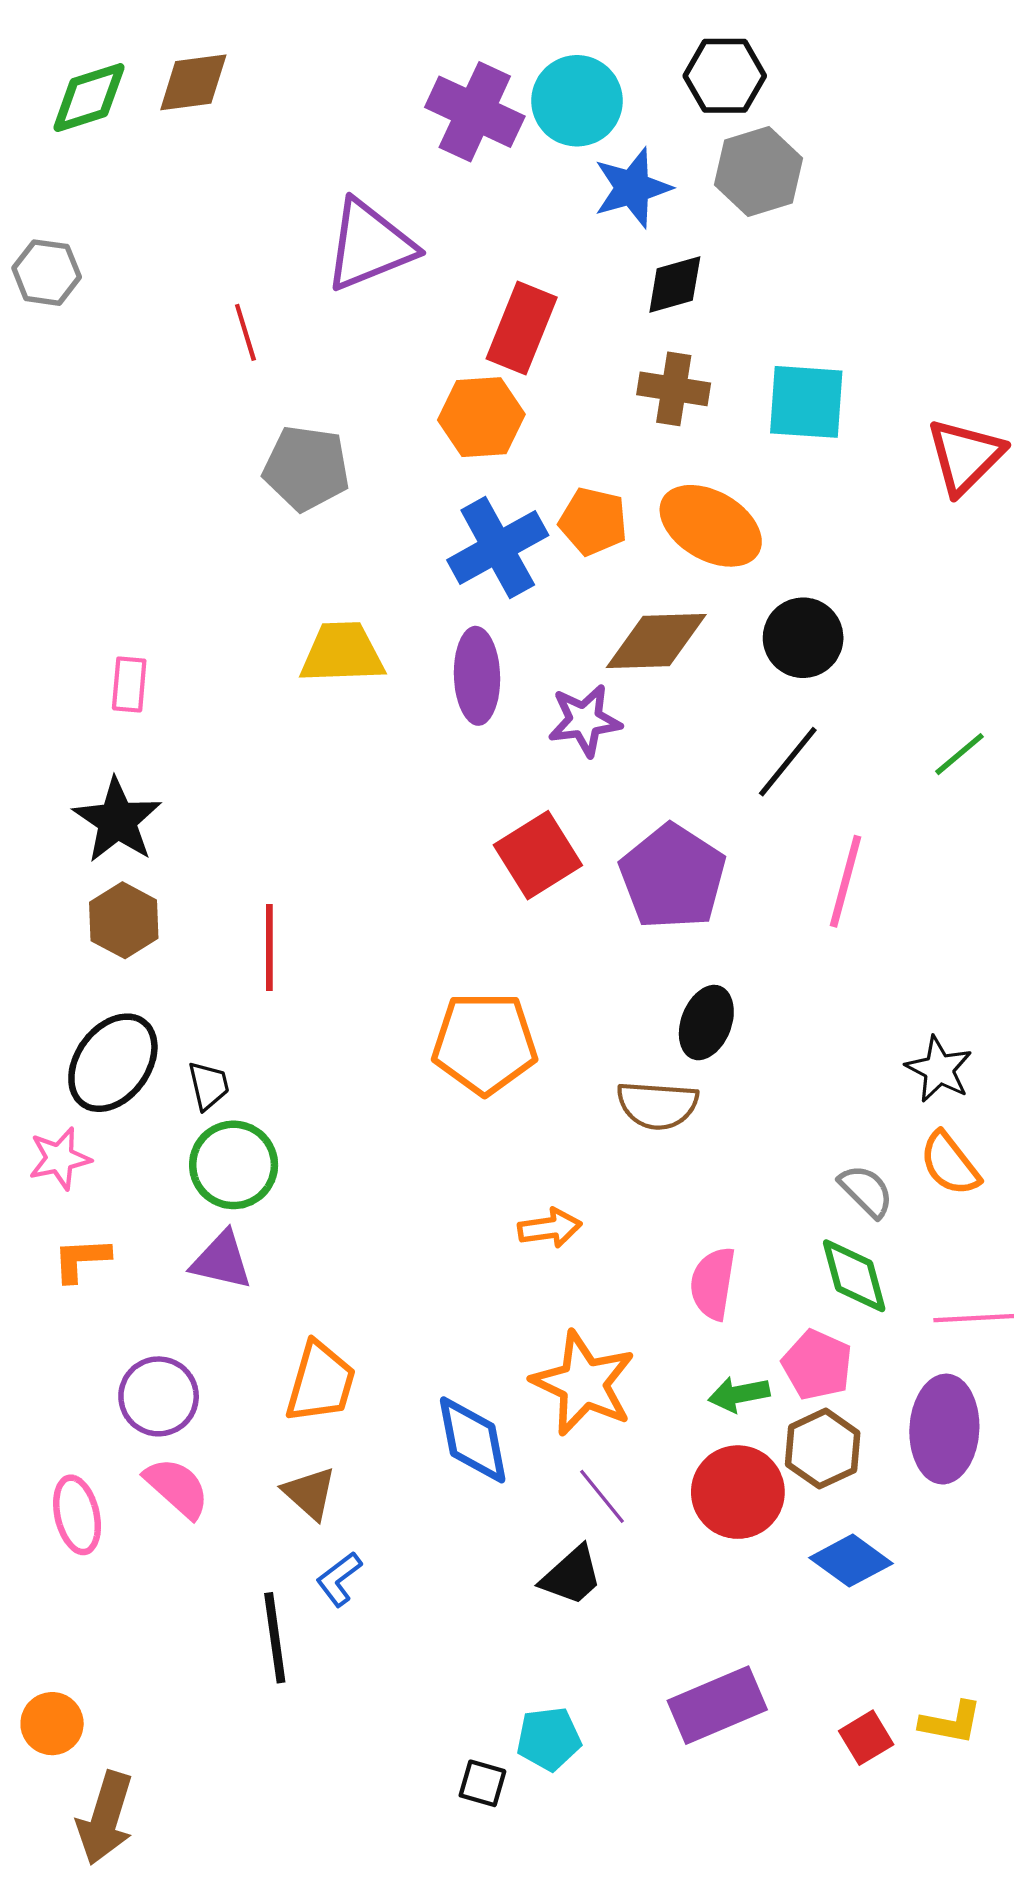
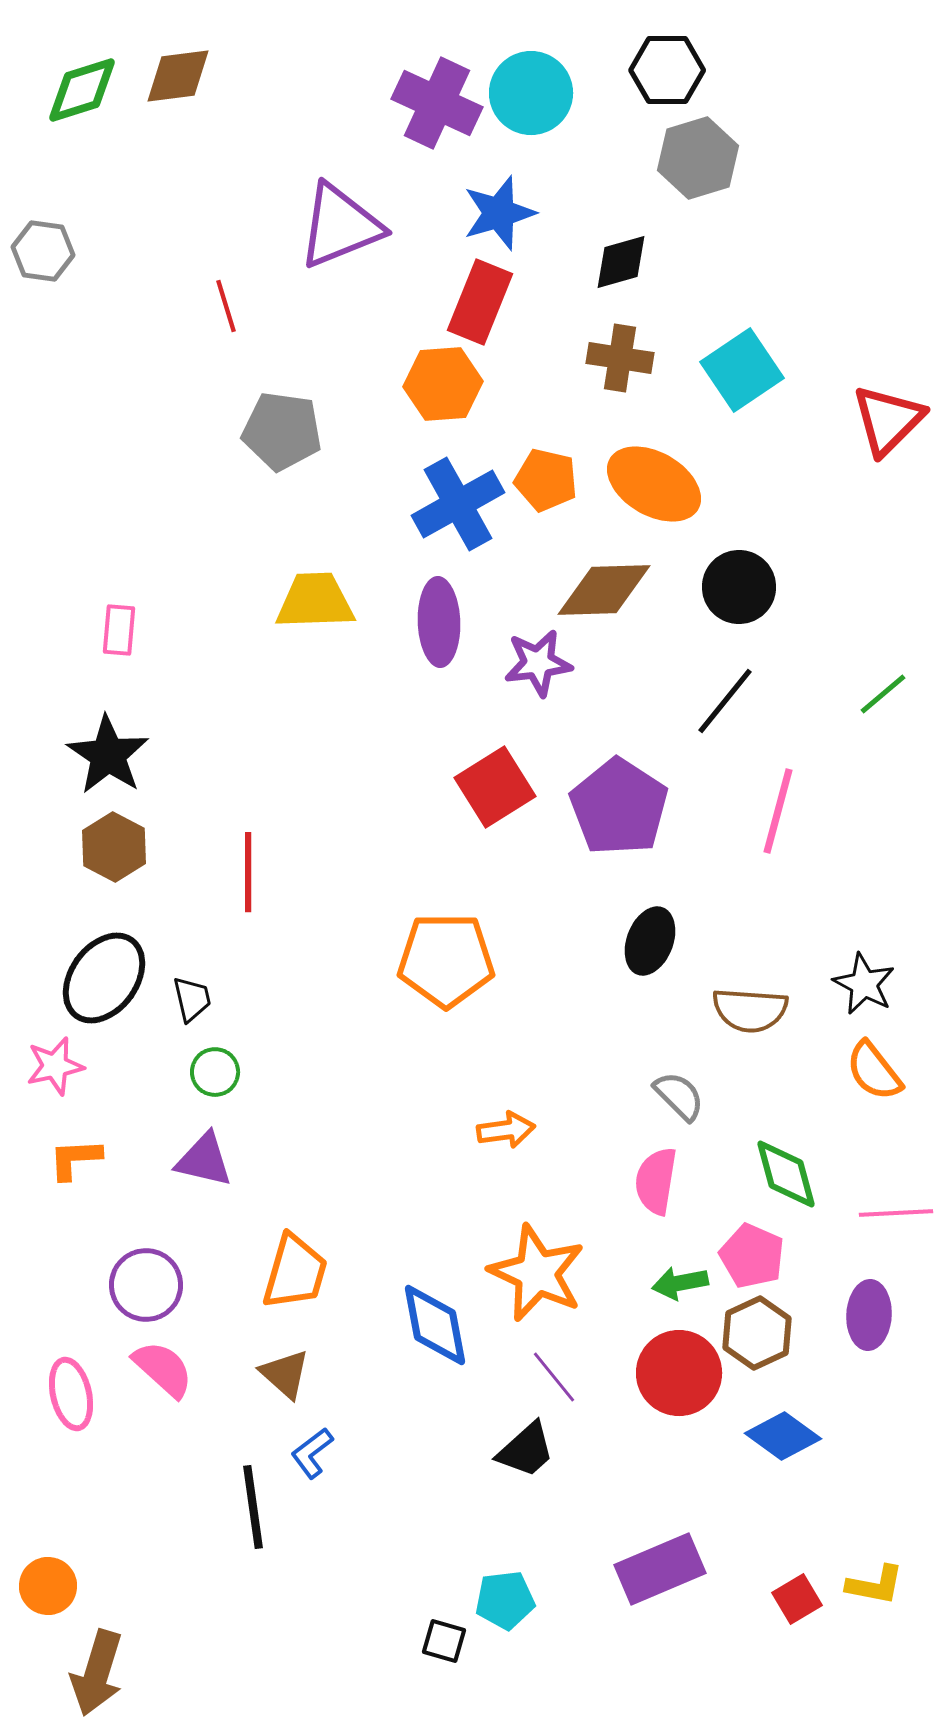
blue star: (632, 188) -> (499, 213), moved
cyan square: (806, 402) -> (742, 370), turned -38
brown semicircle: (657, 1105) -> (750, 1010), moved
green circle: (234, 1165) -> (215, 1072), size x0.6
gray semicircle: (866, 1191) -> (679, 1096), moved
purple ellipse: (944, 1429) -> (869, 1315), size x0.7

